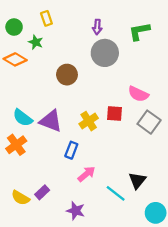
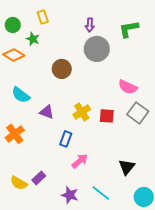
red square: (115, 113) -> (107, 116), moved
cyan semicircle: (23, 118) -> (21, 95), moved
purple triangle: (51, 121) -> (47, 112), size x0.7
cyan line: (116, 193) -> (101, 193), moved

